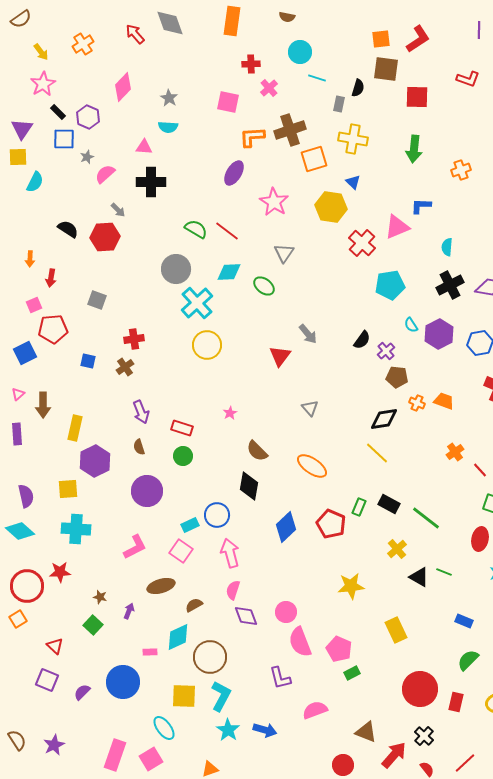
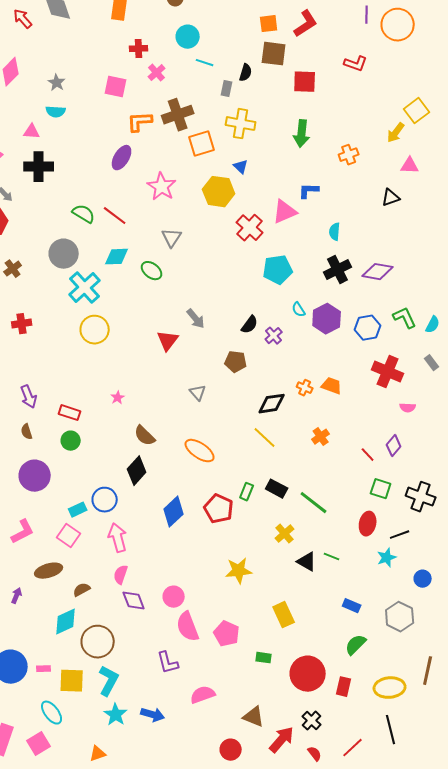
brown cross: (125, 367) -> (13, 269), moved
brown pentagon: (397, 377) -> (236, 362), moved
orange cross: (455, 452) -> (321, 437), moved
black diamond: (249, 486) -> (137, 471), turned 32
pink rectangle: (150, 652) -> (44, 669), moved
green rectangle: (352, 673) -> (264, 658), moved, turned 35

